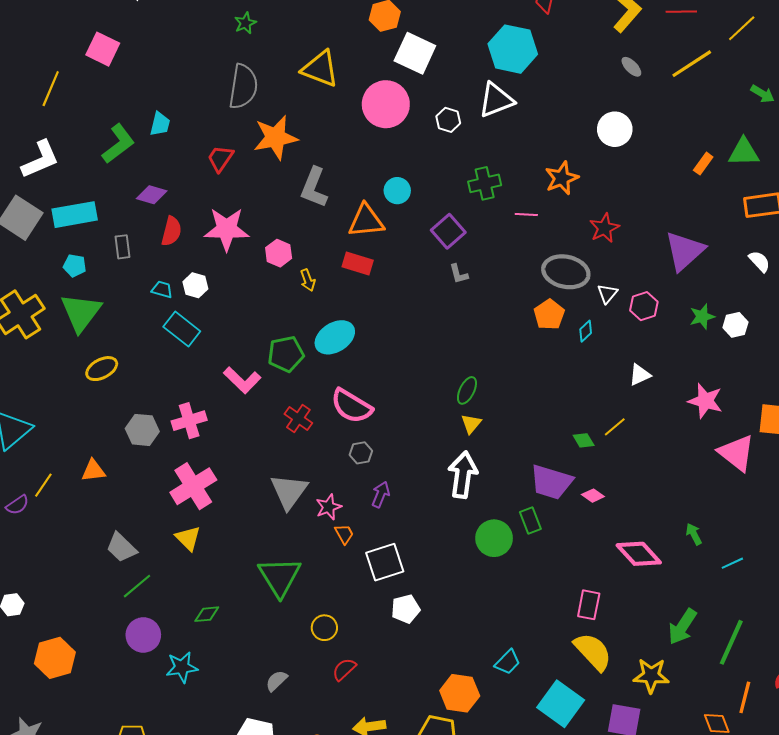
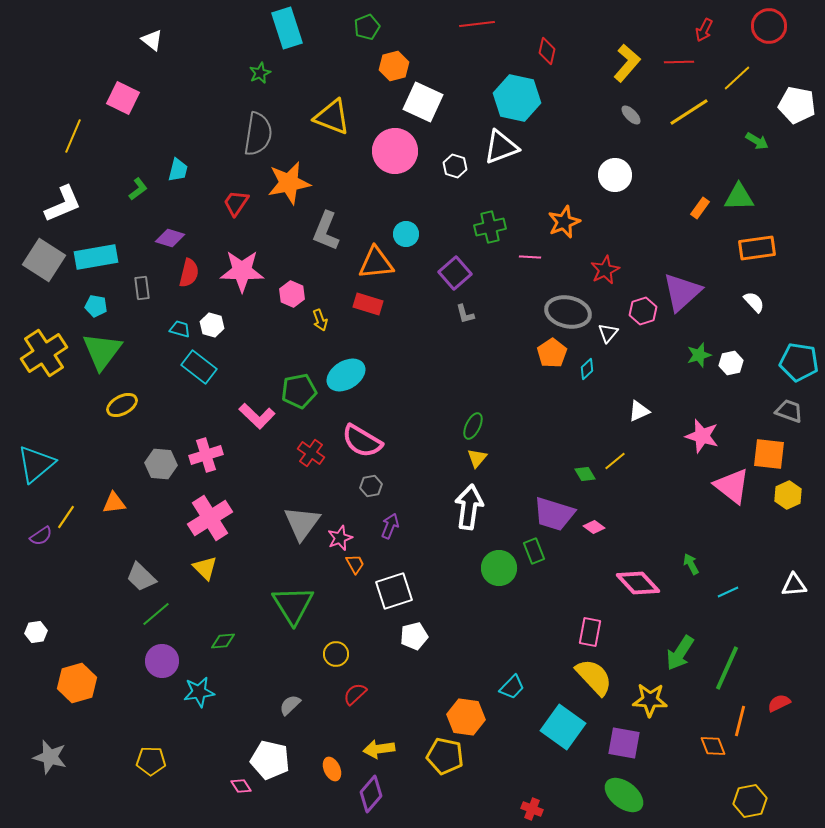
green L-shape: (118, 144) -> (138, 189), size x0.6
pink hexagon: (644, 306) -> (643, 311), moved

